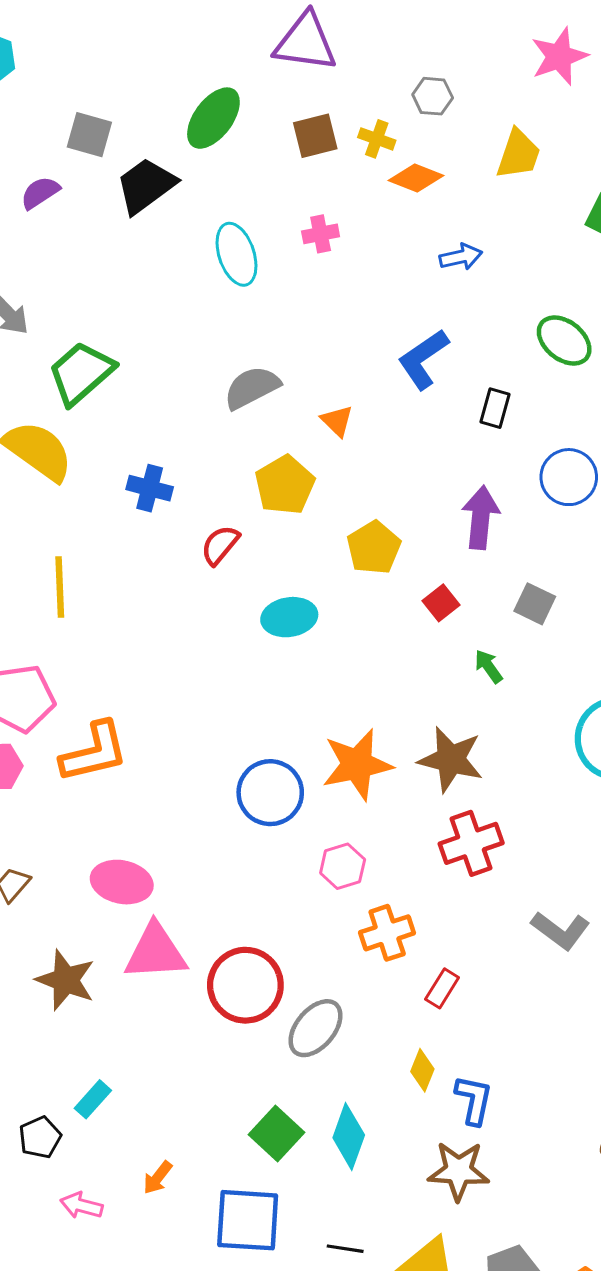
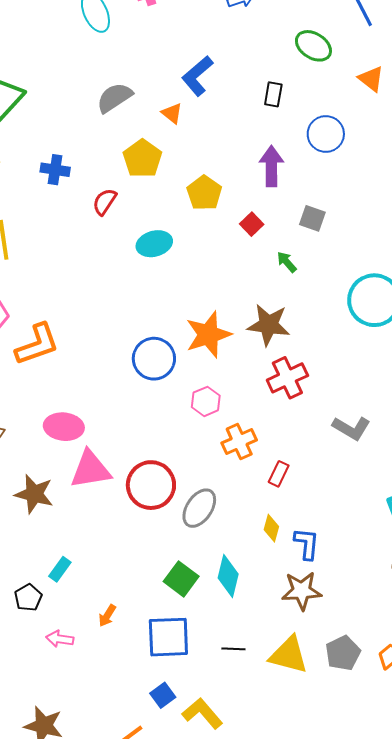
blue L-shape: (423, 359) -> (197, 76), moved

